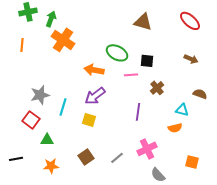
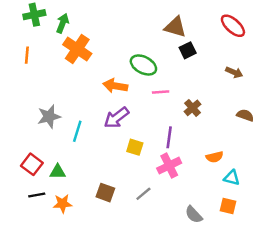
black square: (147, 61) -> (188, 50), moved, turned -32
cyan triangle: (182, 110) -> (232, 178), moved
red square: (31, 120) -> (32, 164), moved
yellow square: (89, 120) -> (135, 147), moved
pink cross: (147, 149) -> (169, 166), moved
brown square: (86, 157) -> (105, 193), turned -35
black line: (16, 159) -> (37, 195), moved
orange square: (192, 162) -> (228, 206), moved

